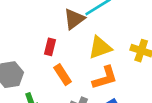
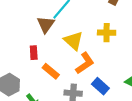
yellow triangle: (100, 48) -> (73, 41), turned -40

